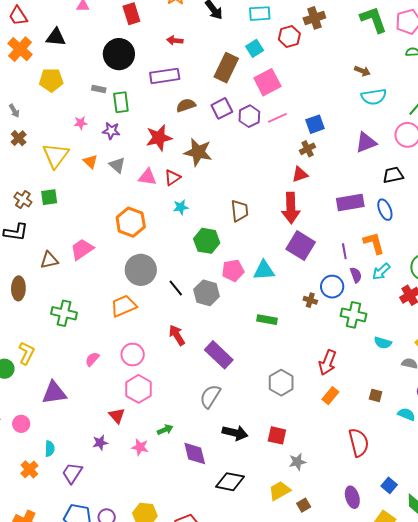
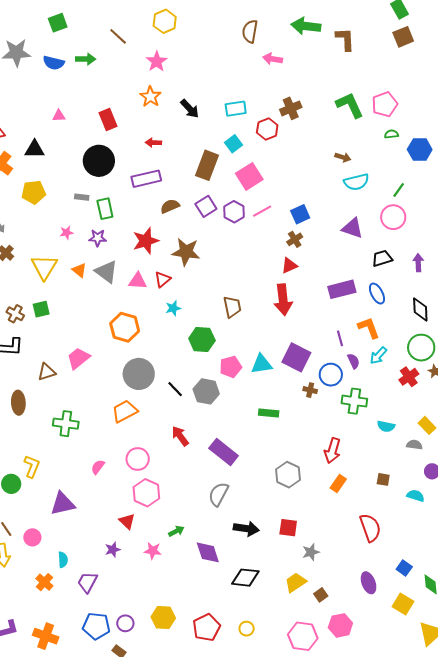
purple triangle: (366, 142) -> (352, 228), turned 45
gray triangle: (117, 165) -> (106, 272), size x1.4
purple square: (301, 246) -> (296, 357), moved

